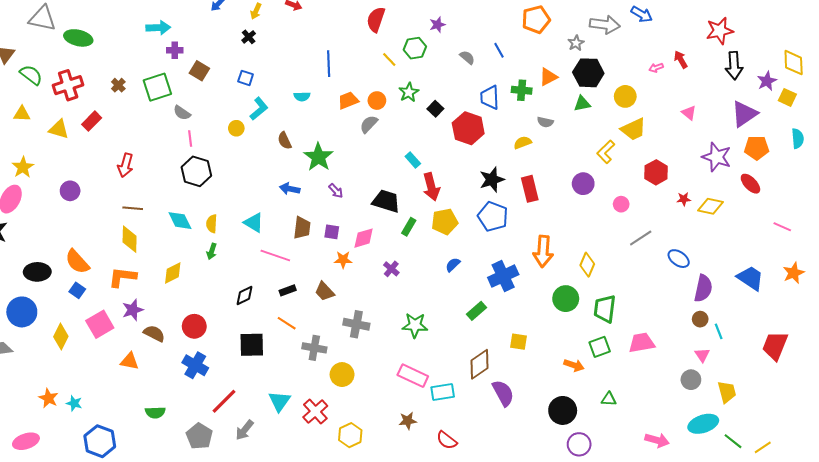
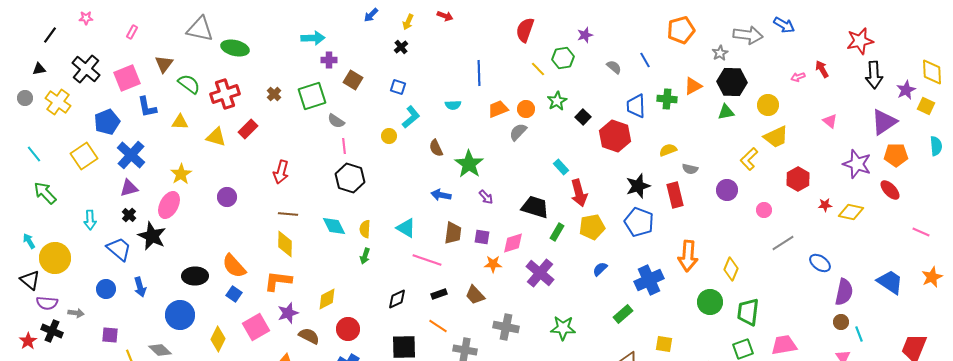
gray semicircle: (545, 122) -> (690, 169), moved
purple cross: (391, 269) -> (540, 273), size x1.8
yellow diamond: (173, 273) -> (327, 299), moved

